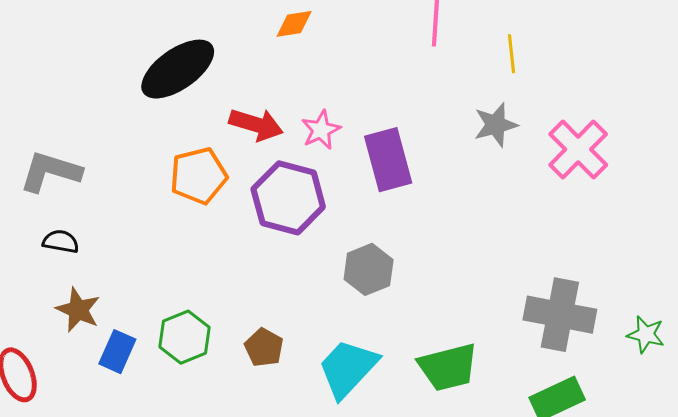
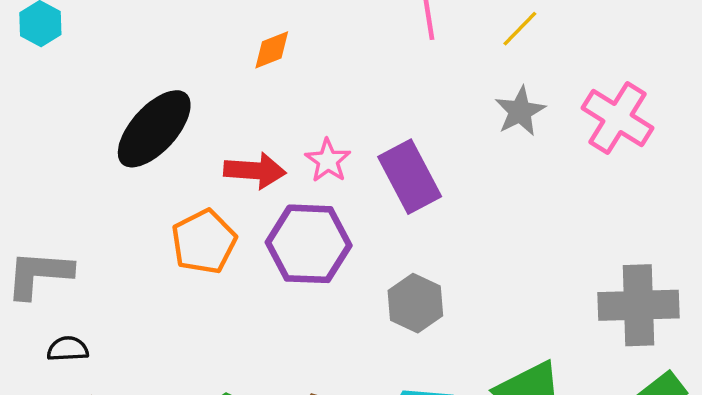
yellow line: (512, 54) -> (520, 29), turned 63

